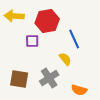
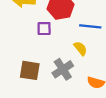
blue line: (74, 39) -> (90, 26), turned -60

